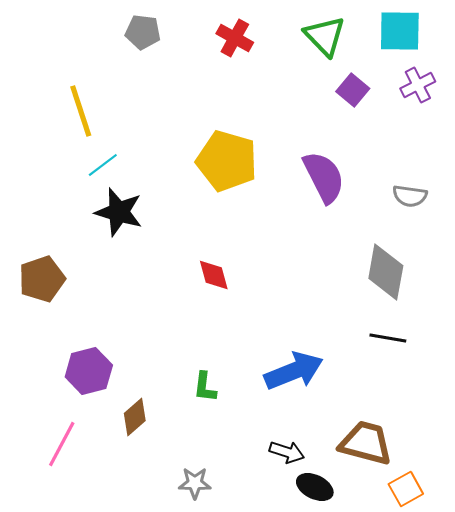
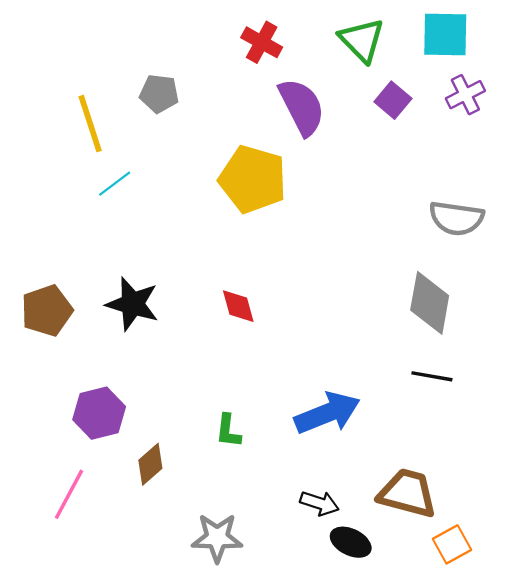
gray pentagon: (143, 32) -> (159, 94), moved
purple semicircle: (324, 177) -> (302, 107), moved
gray semicircle: (410, 196) -> (456, 218), size x1.4
black star: (119, 212) -> (132, 304), moved
gray star: (195, 483) -> (217, 538), size x1.4

